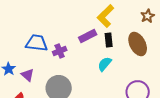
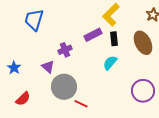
blue trapezoid: (37, 43) -> (34, 20), moved, turned -80
purple triangle: (28, 75) -> (48, 67), moved

